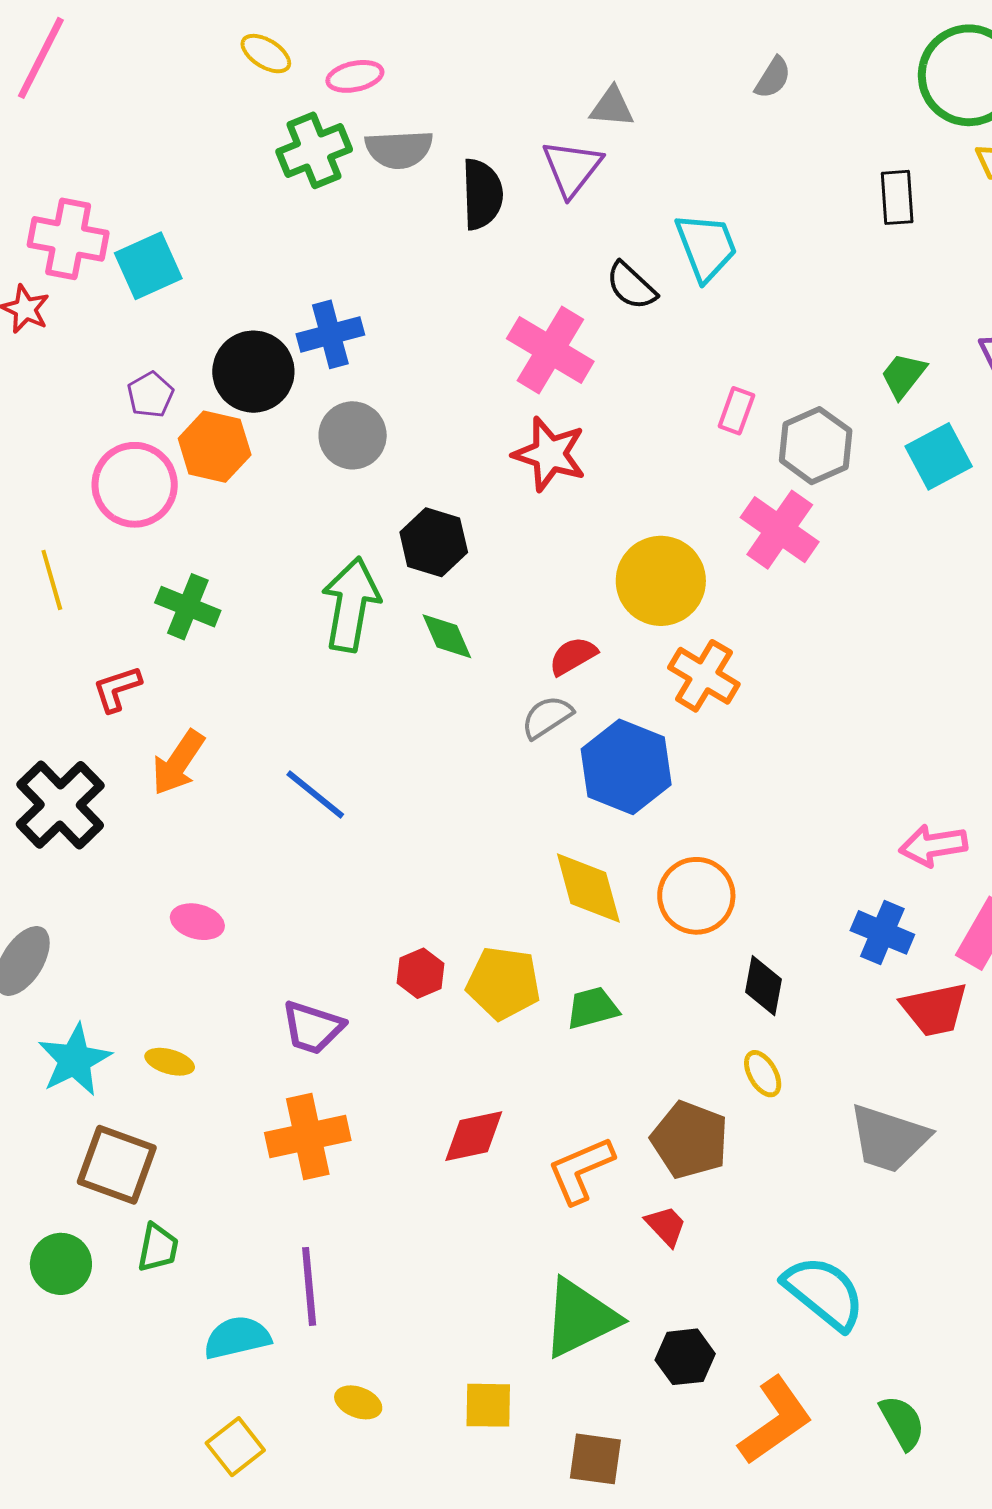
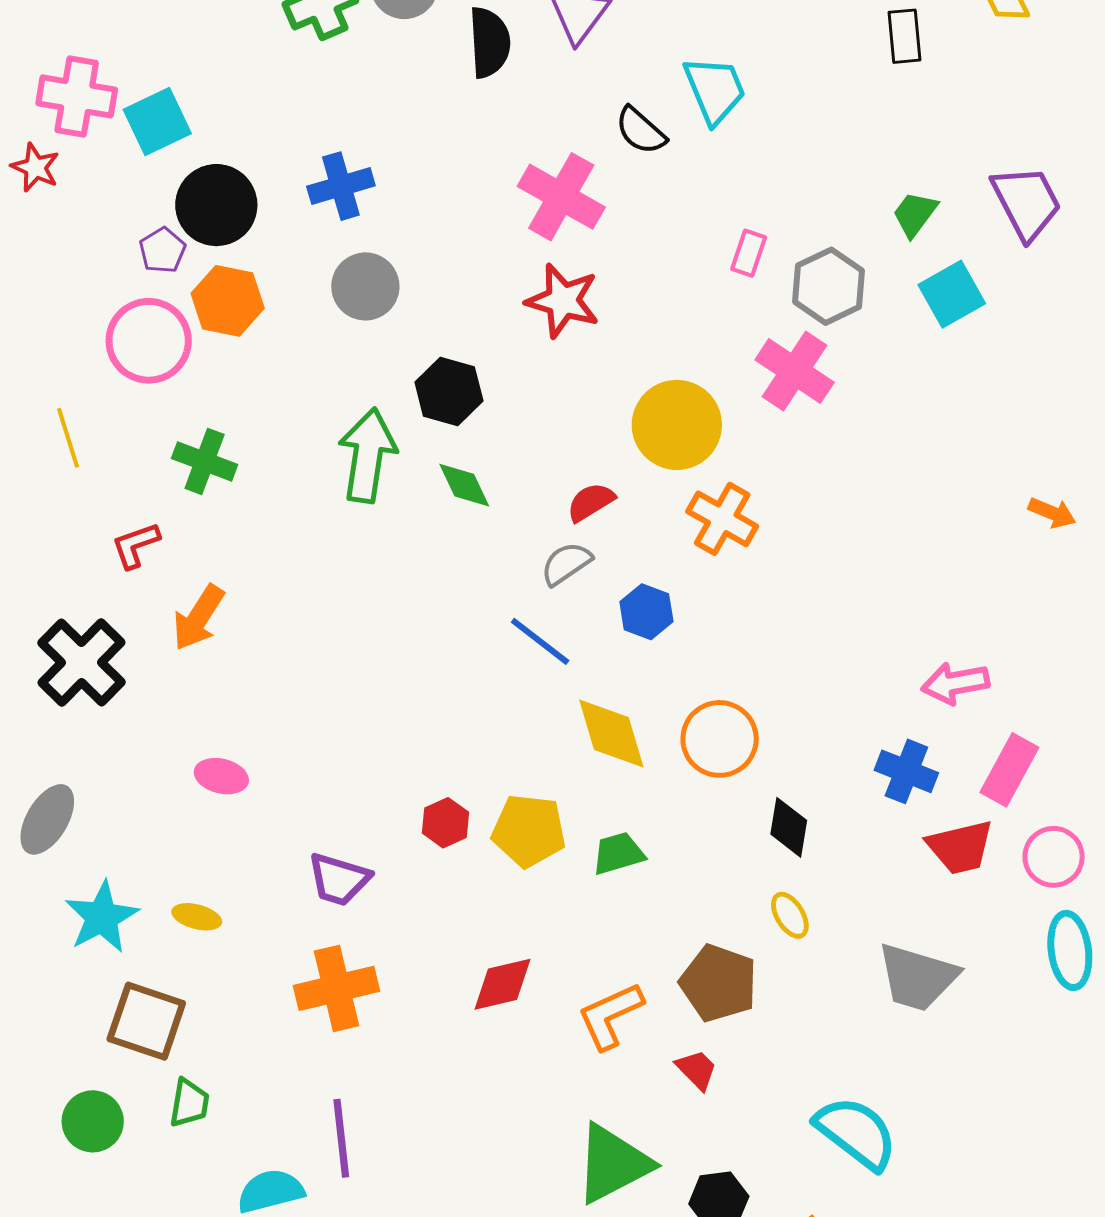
black circle: (253, 372) -> (216, 205), moved
blue hexagon: (626, 767) -> (646, 612), size x0.6
blue line: (315, 794) -> (540, 641), moved

